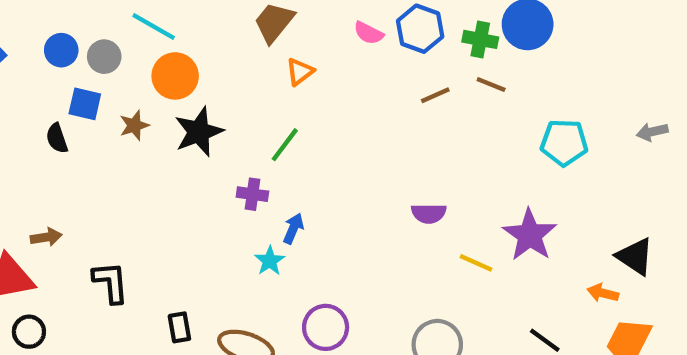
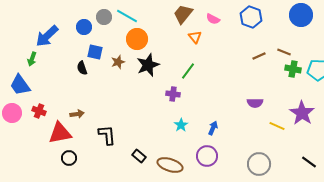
pink semicircle: (369, 33) -> (213, 19), moved
green cross: (480, 39) -> (293, 69), moved
gray circle: (104, 57) -> (104, 17), moved
orange triangle: (300, 72) -> (195, 37), turned -32
brown line: (491, 85) -> (284, 52), moved
brown line: (435, 95) -> (259, 56), moved
blue arrow: (293, 229) -> (213, 128), moved
black rectangle: (179, 327) -> (139, 156), turned -40

